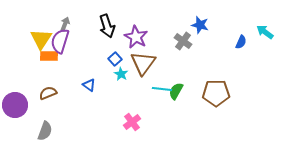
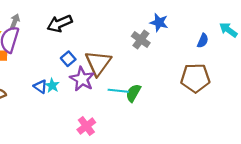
black arrow: (107, 26) -> (60, 24), turned 85
purple star: (136, 37) -> (82, 79), moved
cyan star: (121, 74) -> (52, 85), moved
brown pentagon: (216, 93) -> (195, 78), moved

